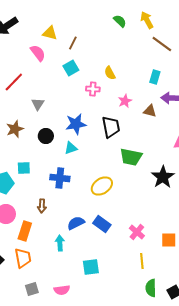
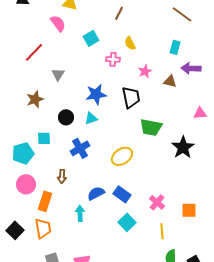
brown line: (73, 43) -> (119, 13), moved
black circle: (46, 136) -> (66, 117), moved
blue cross: (60, 178) -> (80, 148), turned -36
cyan square: (91, 267) -> (127, 222), moved, turned -36

